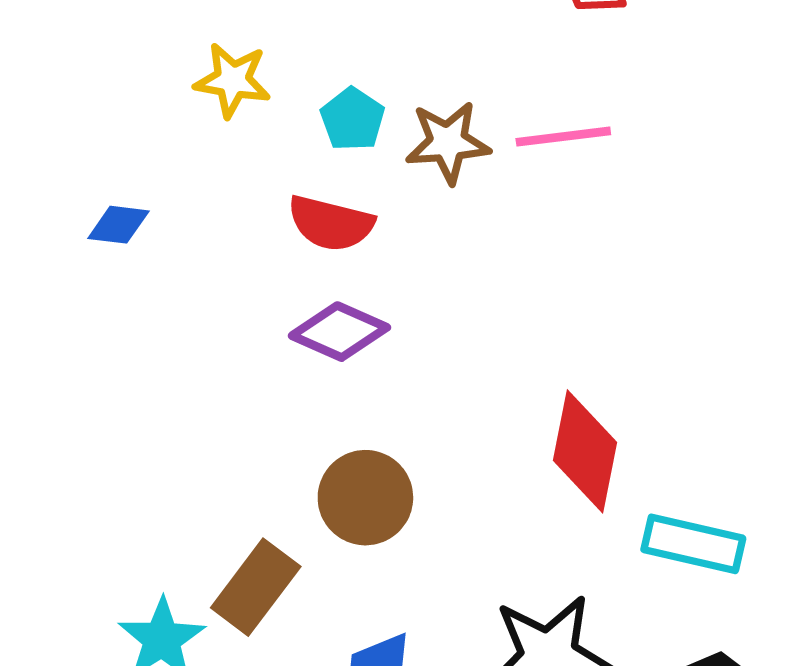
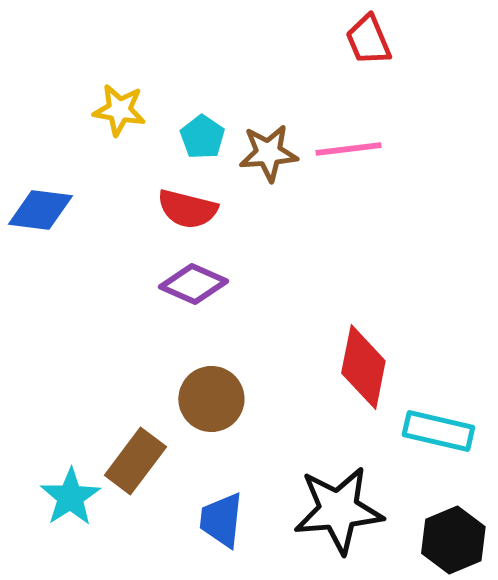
blue diamond: (118, 225) -> (40, 210), size x1.5

